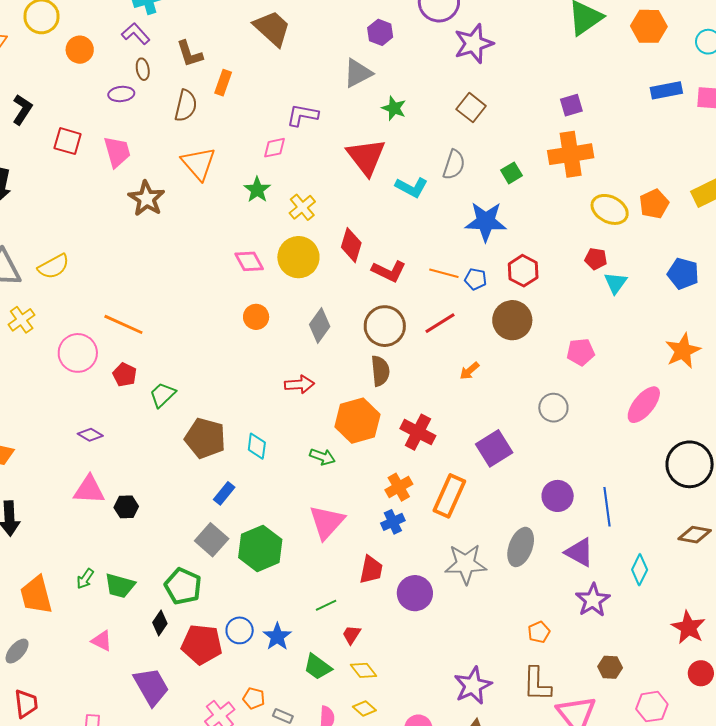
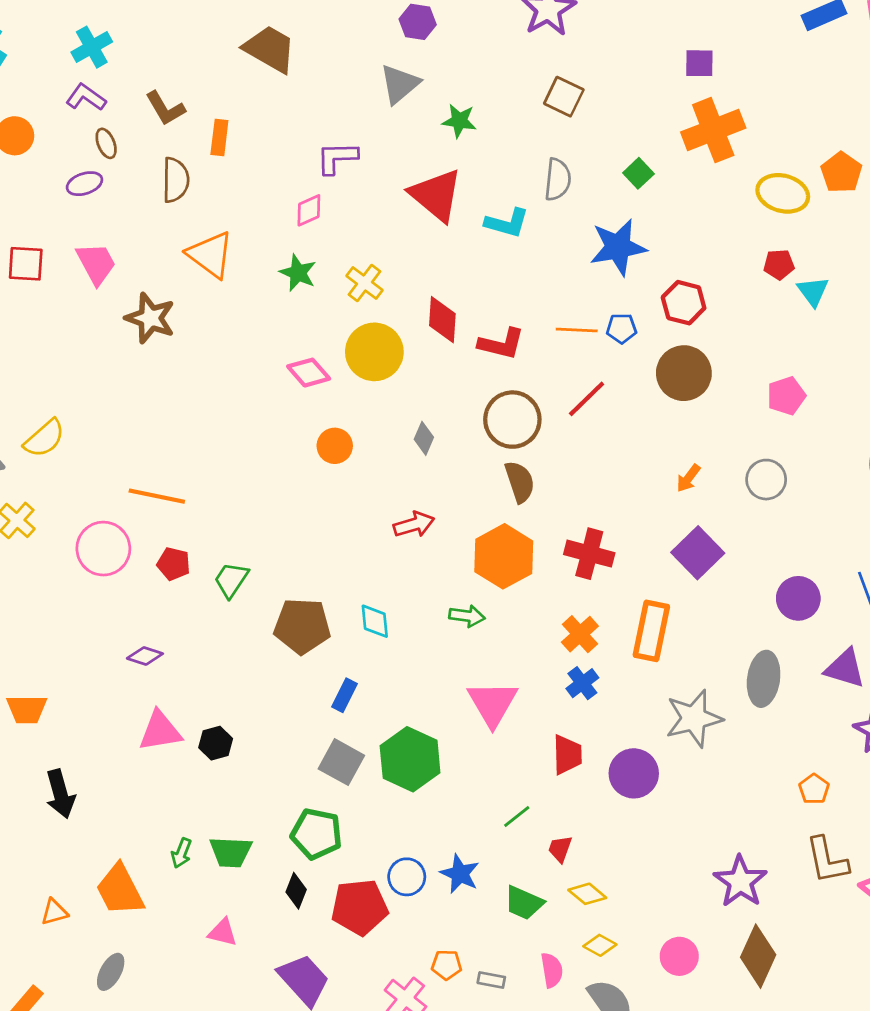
purple square: (571, 105) -> (699, 63), turned 30
gray diamond: (320, 325) -> (424, 438), size x0.7
orange arrow: (469, 371) -> (688, 478), moved

